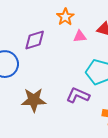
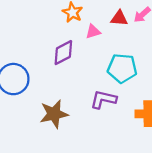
purple diamond: (35, 40) -> (63, 53), moved

